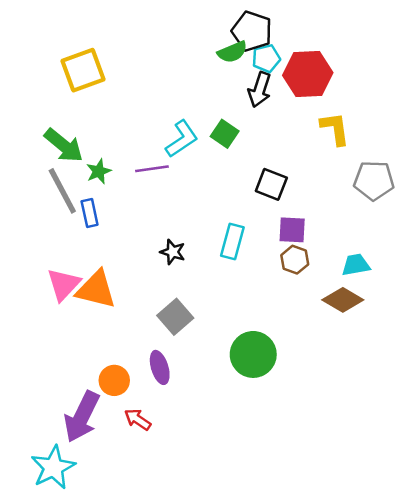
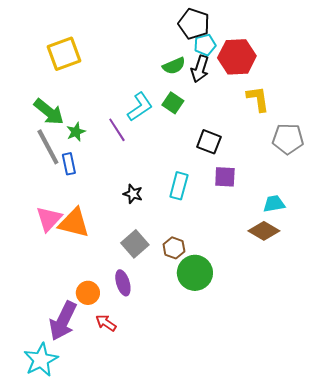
green semicircle: (232, 52) -> (174, 66), moved
purple line: (152, 169) -> (117, 130), turned 65
brown hexagon: (295, 260) -> (174, 248), moved

